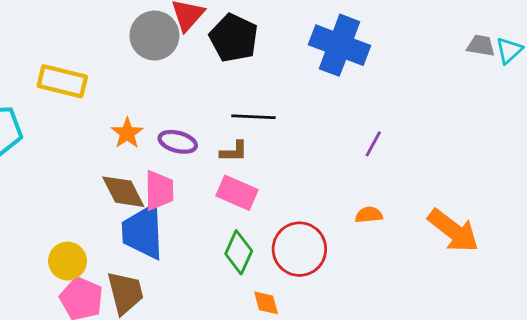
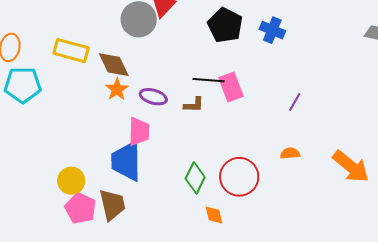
black pentagon: (234, 38) -> (225, 25), moved
blue cross: (340, 45) -> (272, 30), size x0.6
brown diamond: (123, 192) -> (114, 65), moved
pink rectangle: (237, 193) -> (231, 87), moved, turned 44

